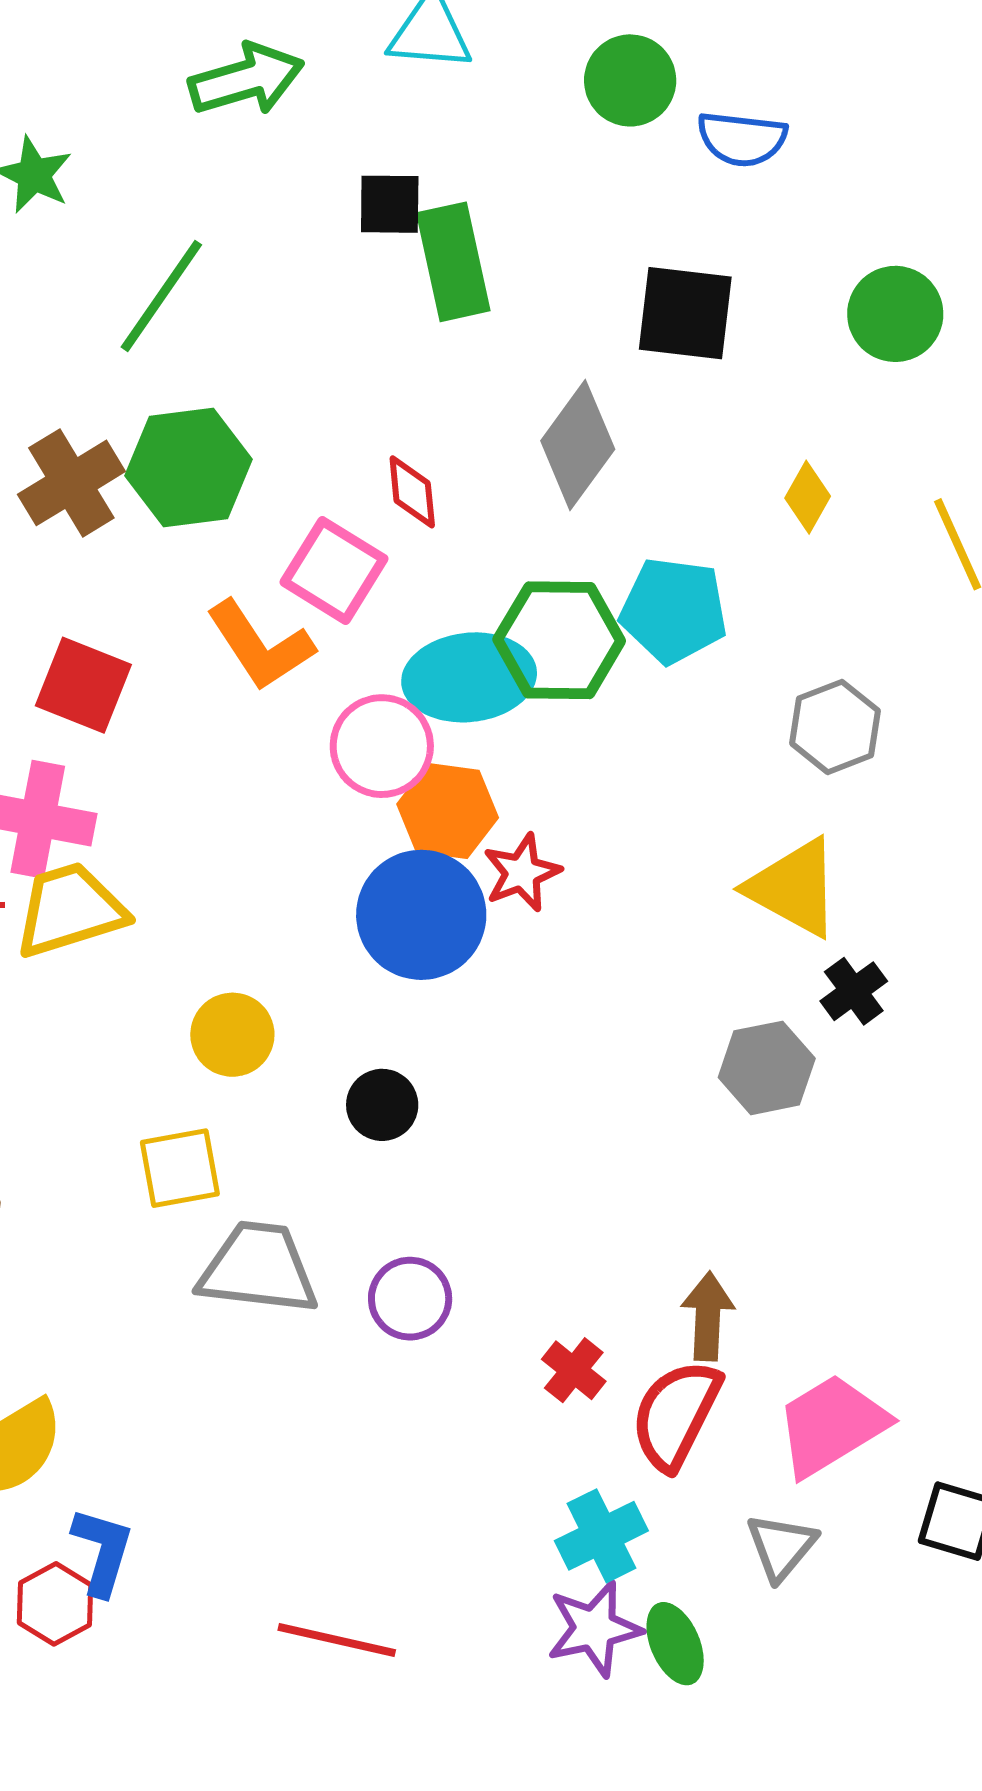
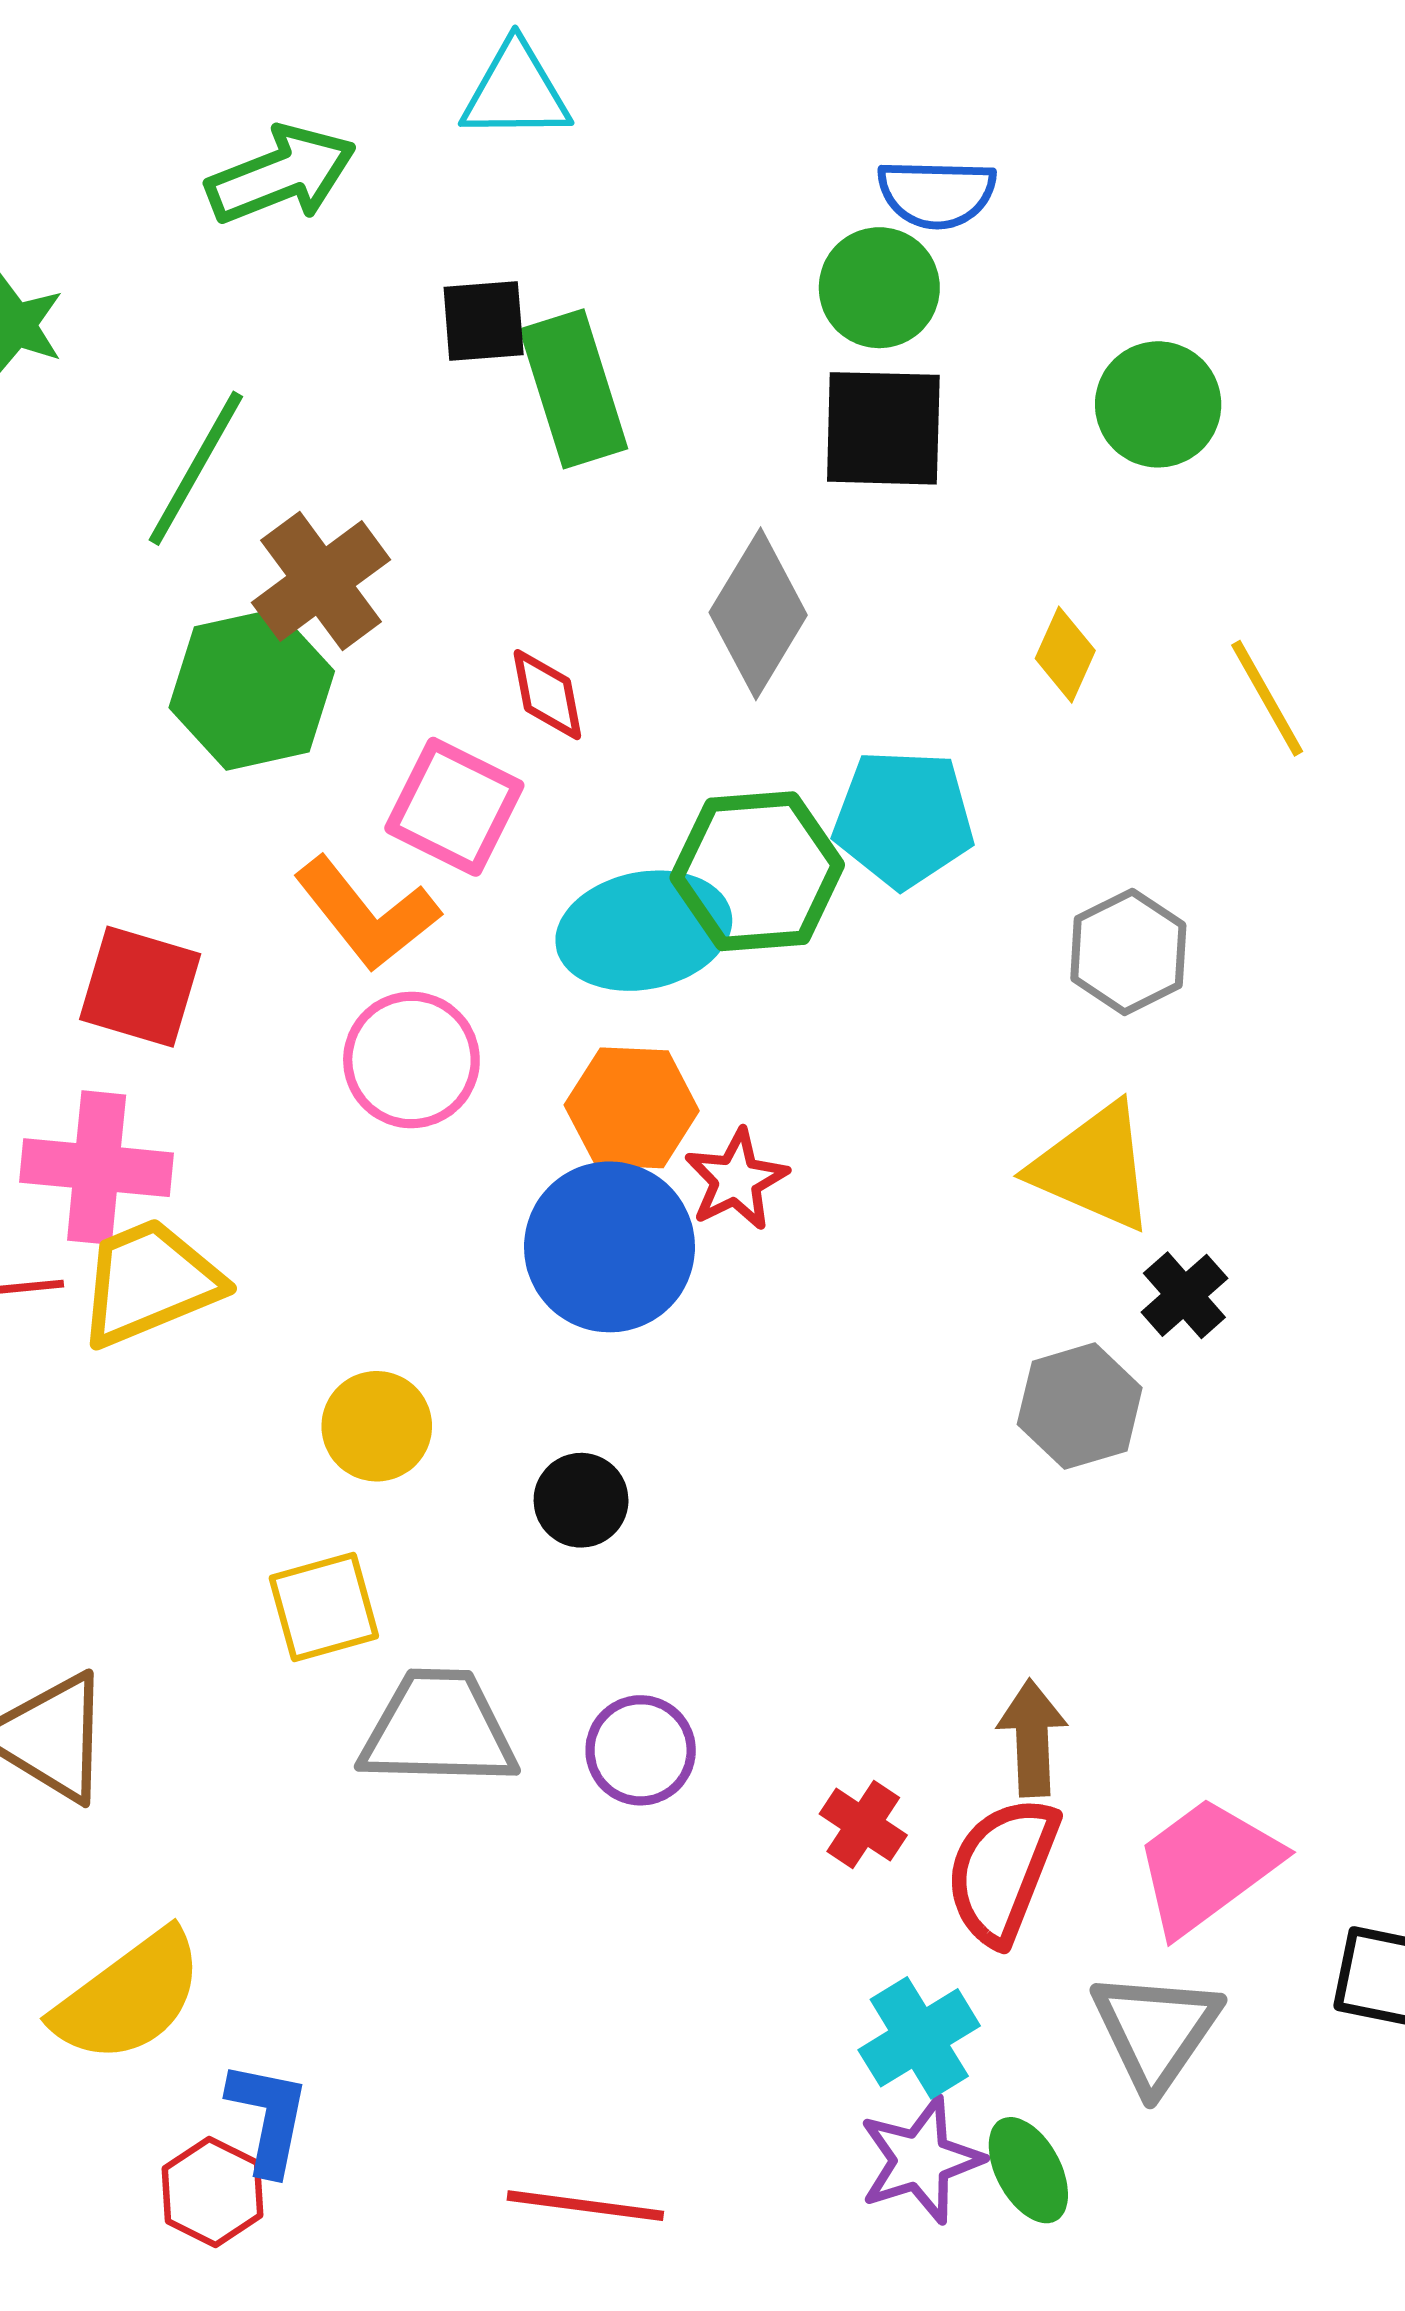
green circle: (630, 80) -> (879, 288), moved
brown cross: (71, 483) -> (321, 581), moved
pink circle: (382, 746) -> (411, 1060), moved
gray triangle: (781, 1547) -> (1156, 2031), size x1.4

